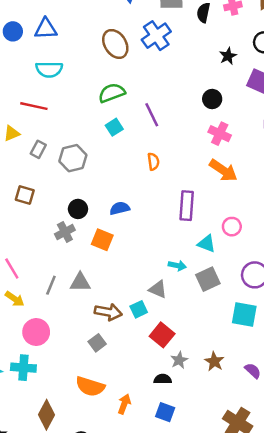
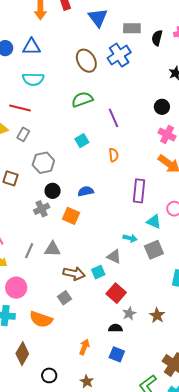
cyan square: (114, 127) -> (82, 141), moved
gray rectangle: (38, 149) -> (23, 134), moved
gray hexagon: (73, 158) -> (43, 163), moved
orange semicircle: (90, 386) -> (41, 319), moved

